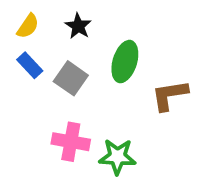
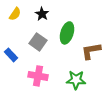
blue rectangle: (30, 65) -> (11, 55), moved
green star: (117, 157) -> (76, 80), moved

